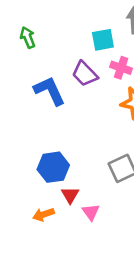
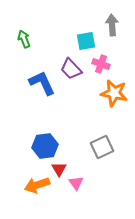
orange arrow: (44, 214) -> (37, 185), size x1.4

